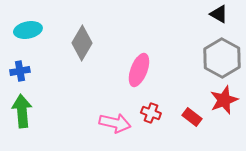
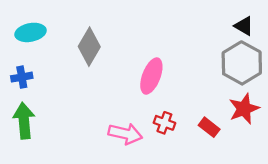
black triangle: (219, 14) -> (244, 26), moved

